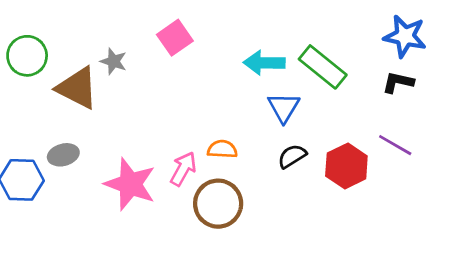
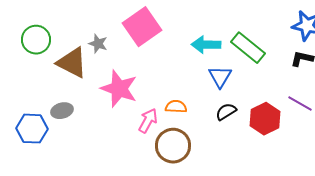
pink square: (175, 38) -> (142, 27), size x1.5
pink star: (130, 184) -> (119, 89), moved

